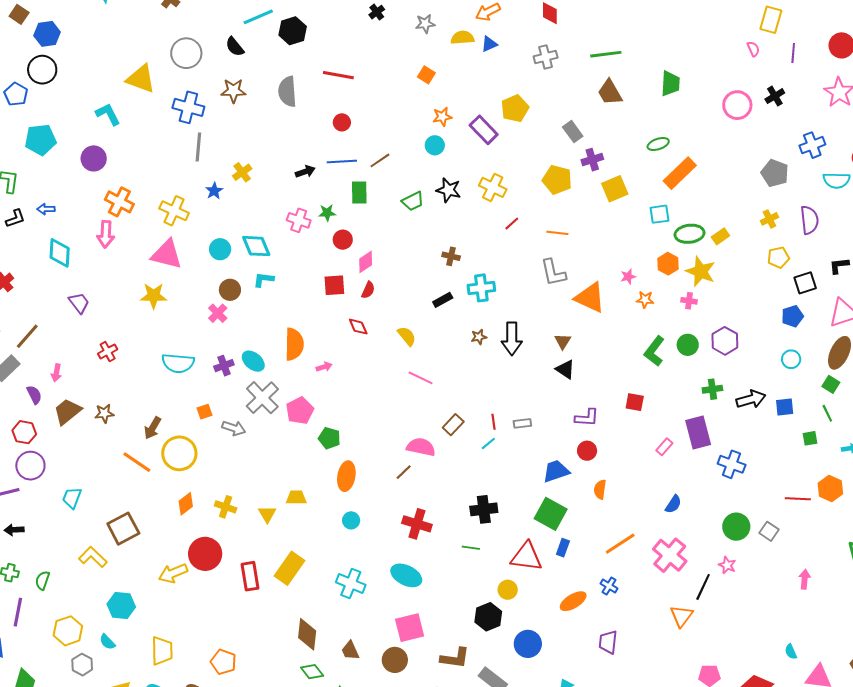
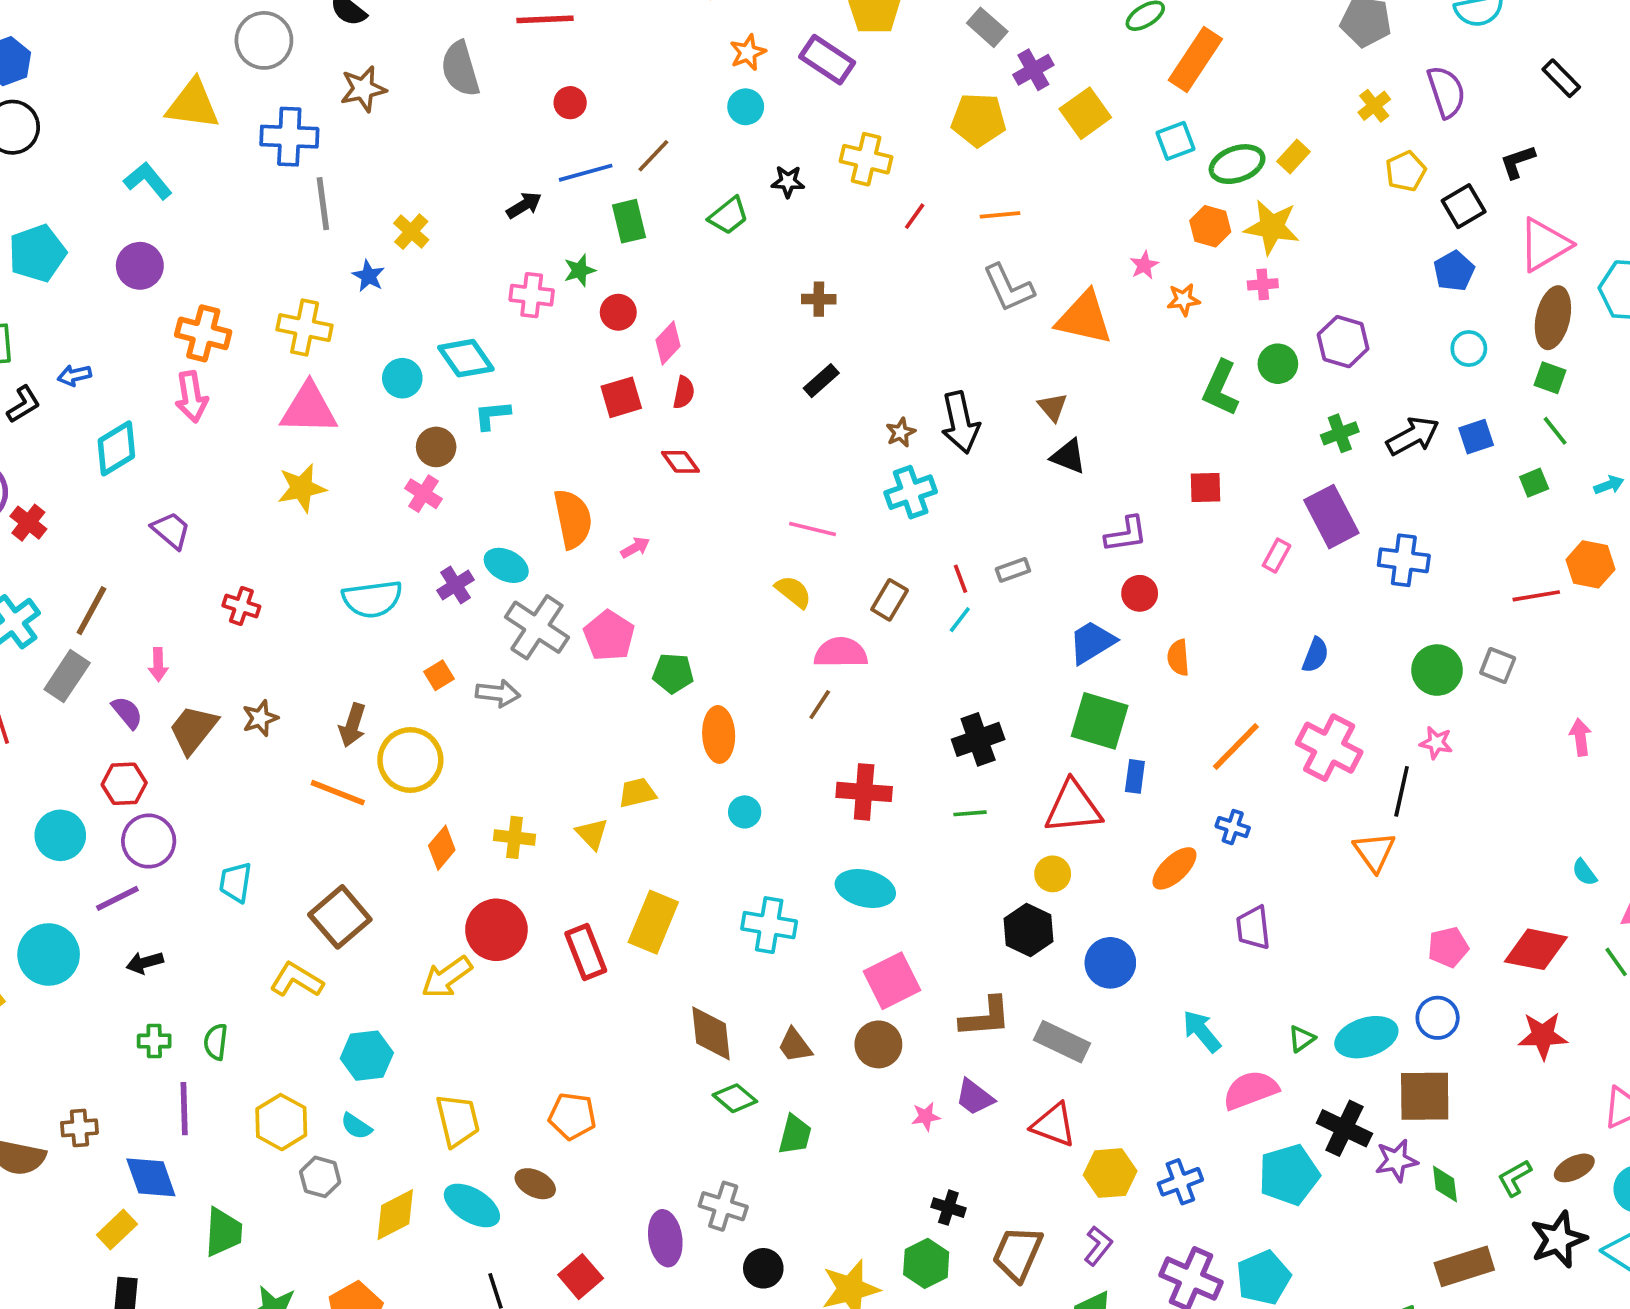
black star: (448, 190) -> (788, 182), size x0.7
cyan diamond: (60, 253) -> (116, 448), turned 68
cyan cross: (481, 288) -> (911, 492), moved
yellow semicircle: (407, 336) -> (793, 592), moved
red cross: (108, 351) -> (241, 606), turned -30

